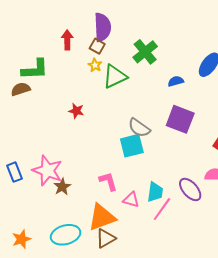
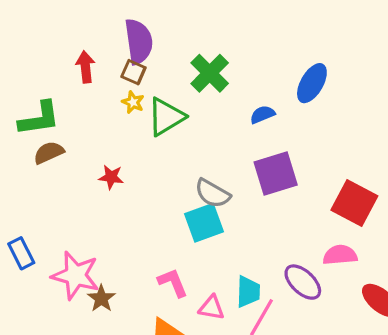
brown semicircle: (21, 89) -> (49, 153), moved
purple square: (180, 119) -> (276, 174), turned -32
blue rectangle: (14, 172) -> (21, 253), moved

